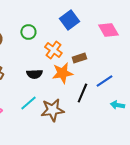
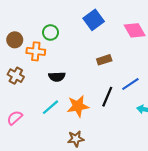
orange cross: (53, 50) -> (36, 51), moved, turned -30
orange star: (62, 73) -> (78, 106), moved
brown star: (52, 110) -> (76, 139), moved, size x0.7

